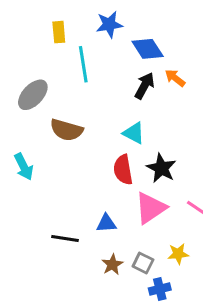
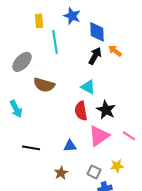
blue star: (109, 24) -> (72, 16), turned 30
blue diamond: (148, 49) -> (97, 32), turned 30
black line: (65, 239) -> (31, 148), moved
brown star: (112, 265) -> (61, 173), moved

